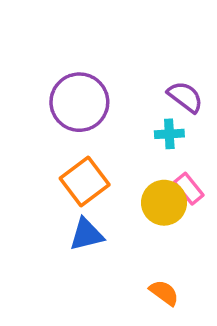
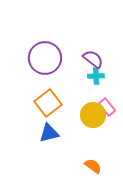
purple semicircle: (185, 97) -> (93, 59), moved

